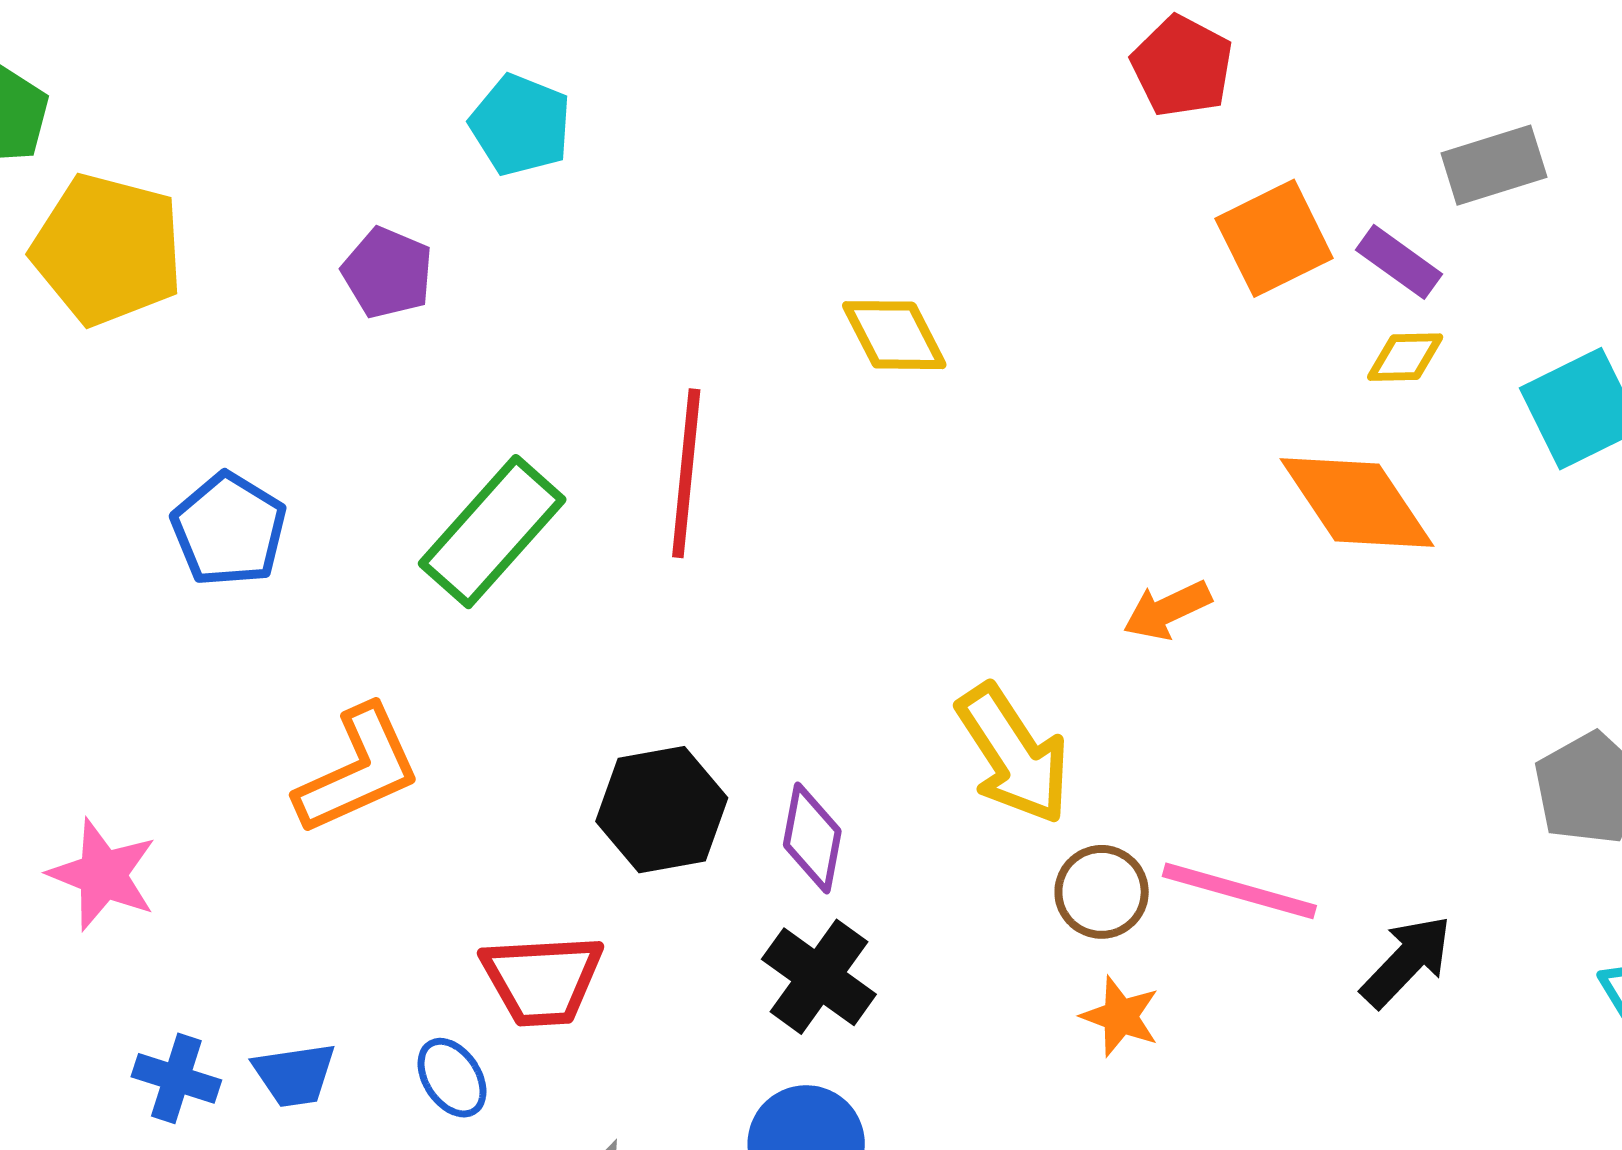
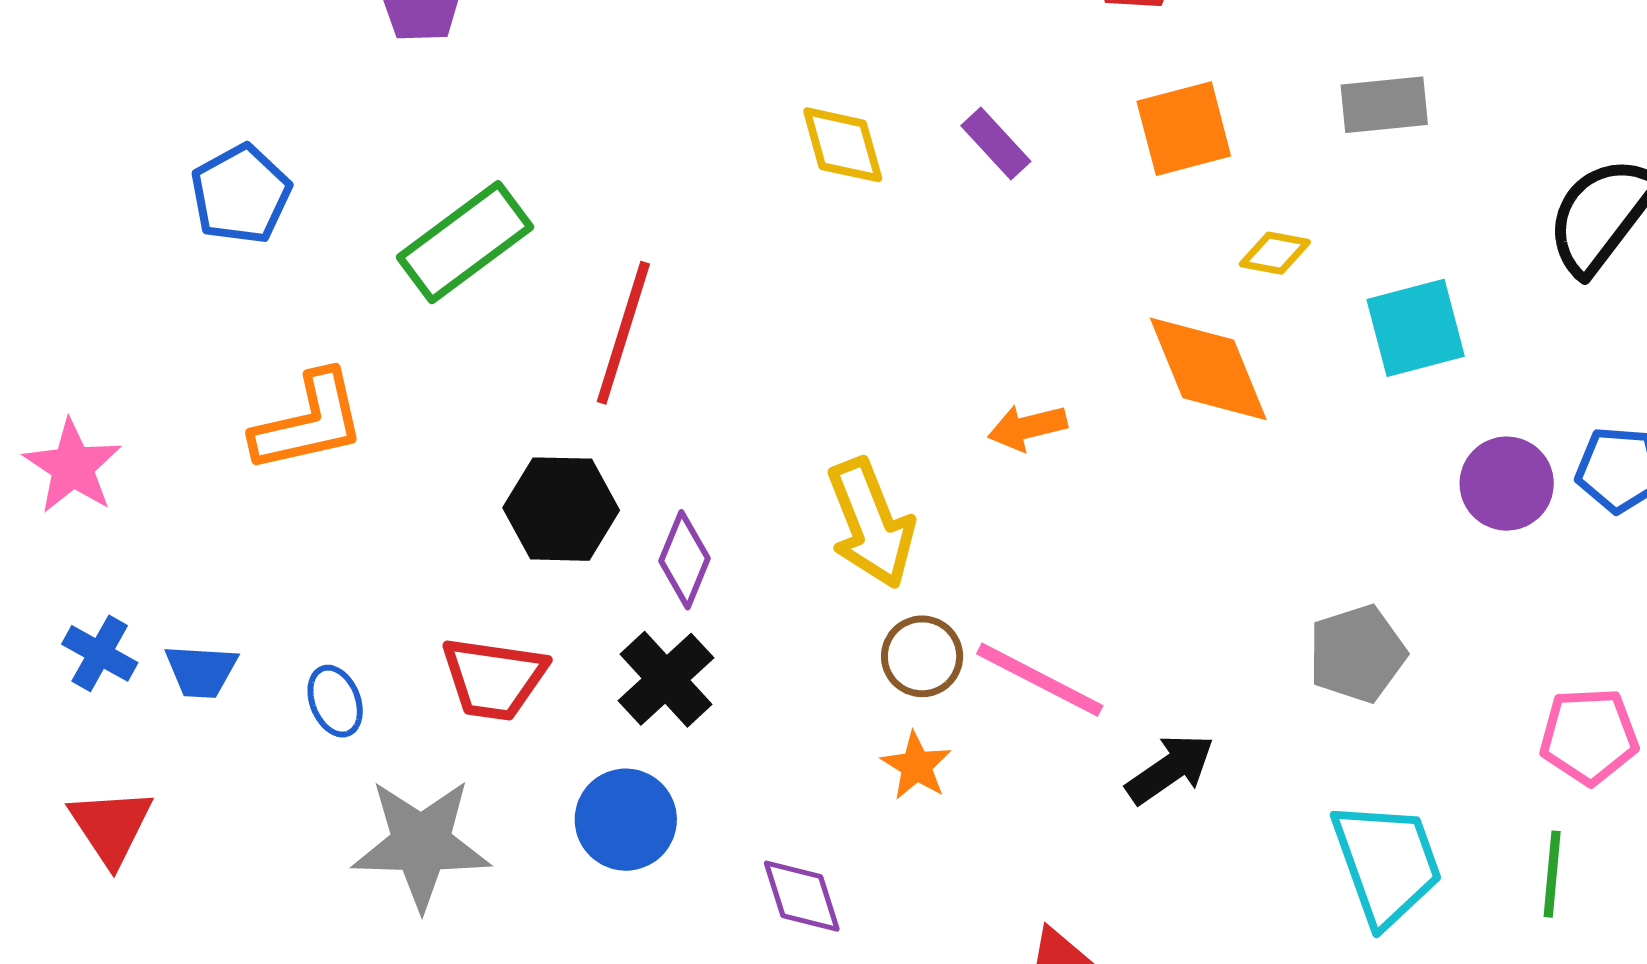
purple rectangle: (1399, 262) -> (996, 144), moved
red line: (686, 473) -> (623, 333), moved
red trapezoid: (542, 980) -> (494, 678), moved

